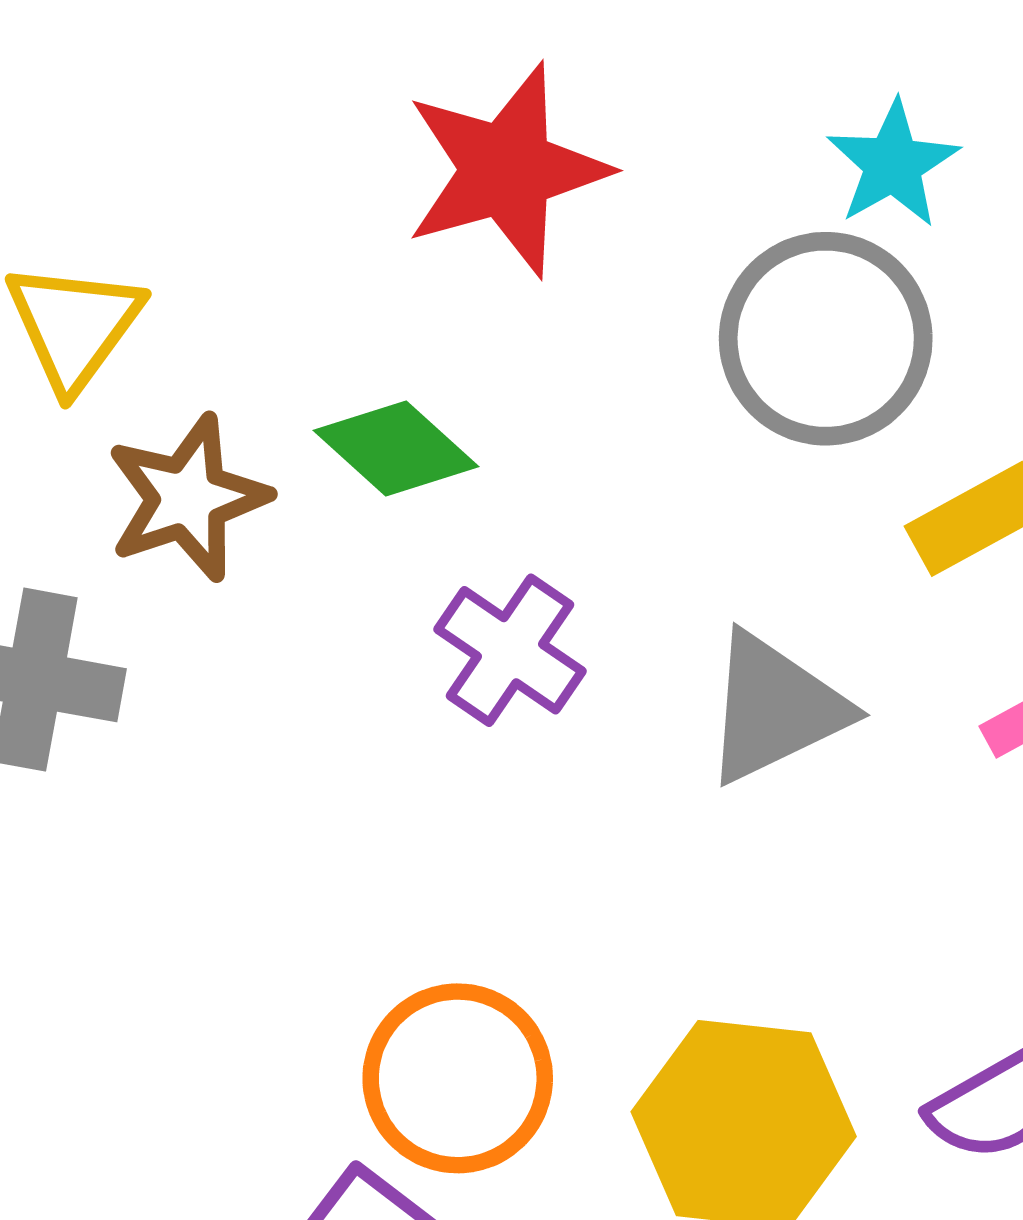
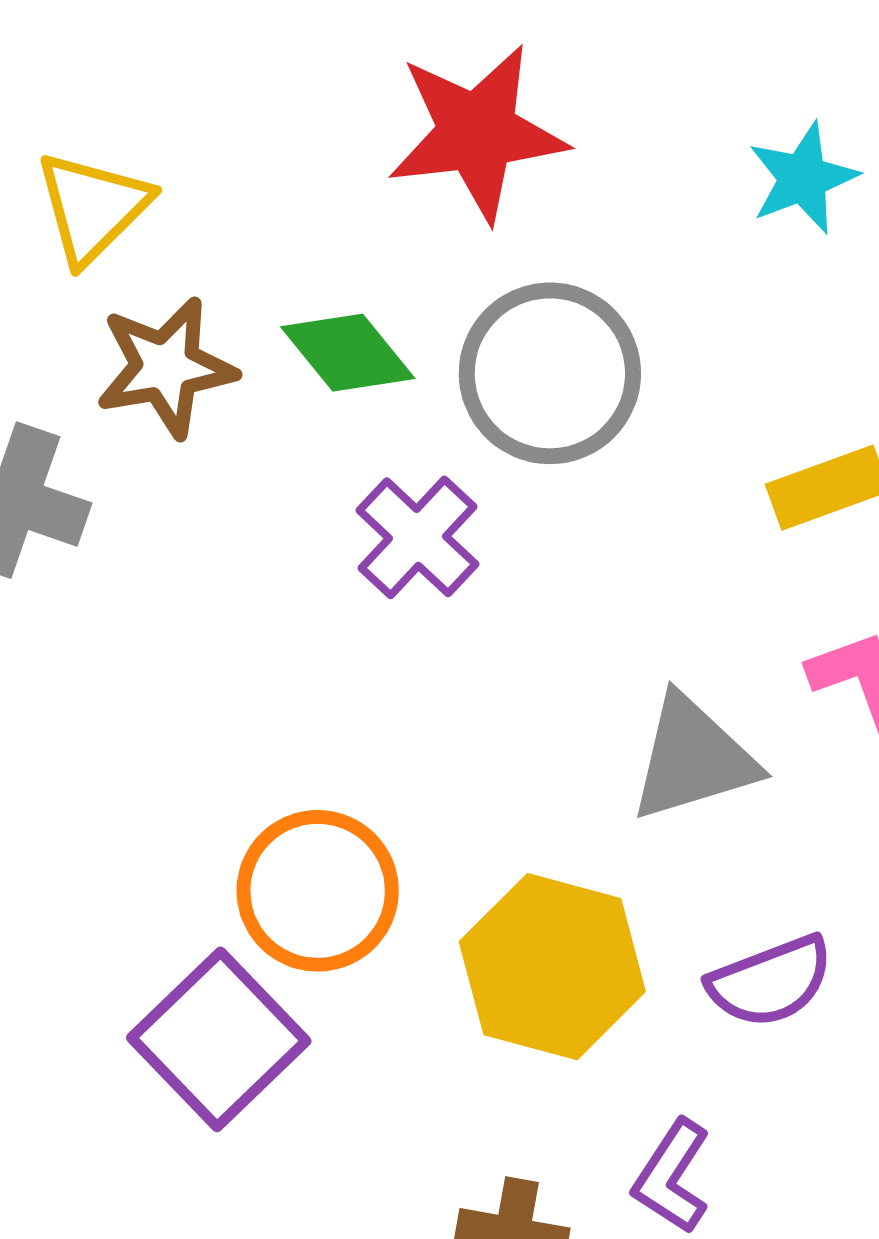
gray circle: (826, 339) -> (550, 373), moved
gray triangle: (775, 708) -> (693, 758), moved

